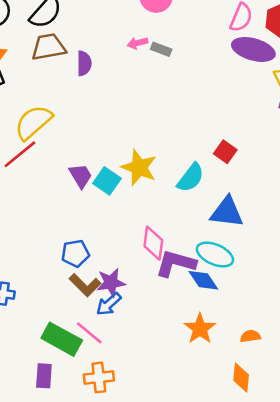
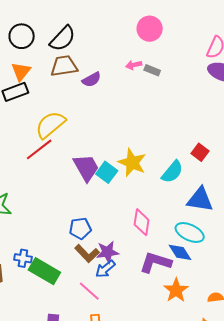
purple semicircle: (84, 63) -> (92, 80), turned 60
purple trapezoid: (81, 176) -> (86, 168), size x1.4
purple L-shape: (176, 263) -> (156, 262), moved
green rectangle: (62, 339) -> (44, 271), moved

